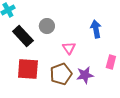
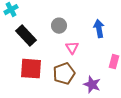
gray circle: (47, 26) -> (59, 26), moved
purple star: (85, 75) -> (92, 85), moved, turned 30

